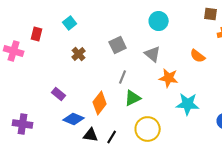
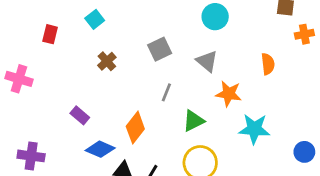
pink cross: (14, 51) -> (19, 79), moved
orange semicircle: (198, 56) -> (268, 64), turned -133
green triangle: (133, 98) -> (193, 121), moved

